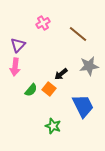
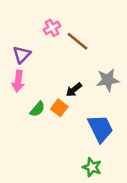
brown line: (78, 34) -> (77, 41), moved
green star: (53, 126) -> (92, 167), moved

